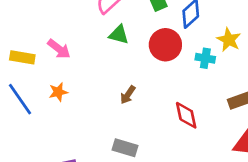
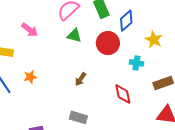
pink arrow: (59, 49) -> (30, 30), moved
cyan cross: (205, 58) -> (136, 63), moved

